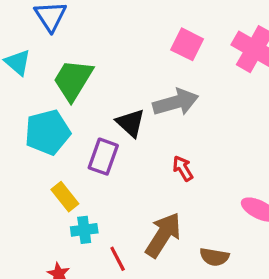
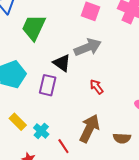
green trapezoid: (73, 80) -> (34, 27), moved
yellow rectangle: (65, 197) -> (18, 122), moved
cyan cross: (84, 230) -> (41, 131), turned -35

